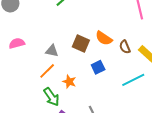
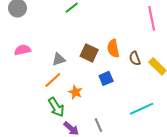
orange semicircle: (104, 38) -> (113, 48), turned 42
gray triangle: (52, 51) -> (59, 59), turned -32
cyan line: (133, 80) -> (142, 109), moved

